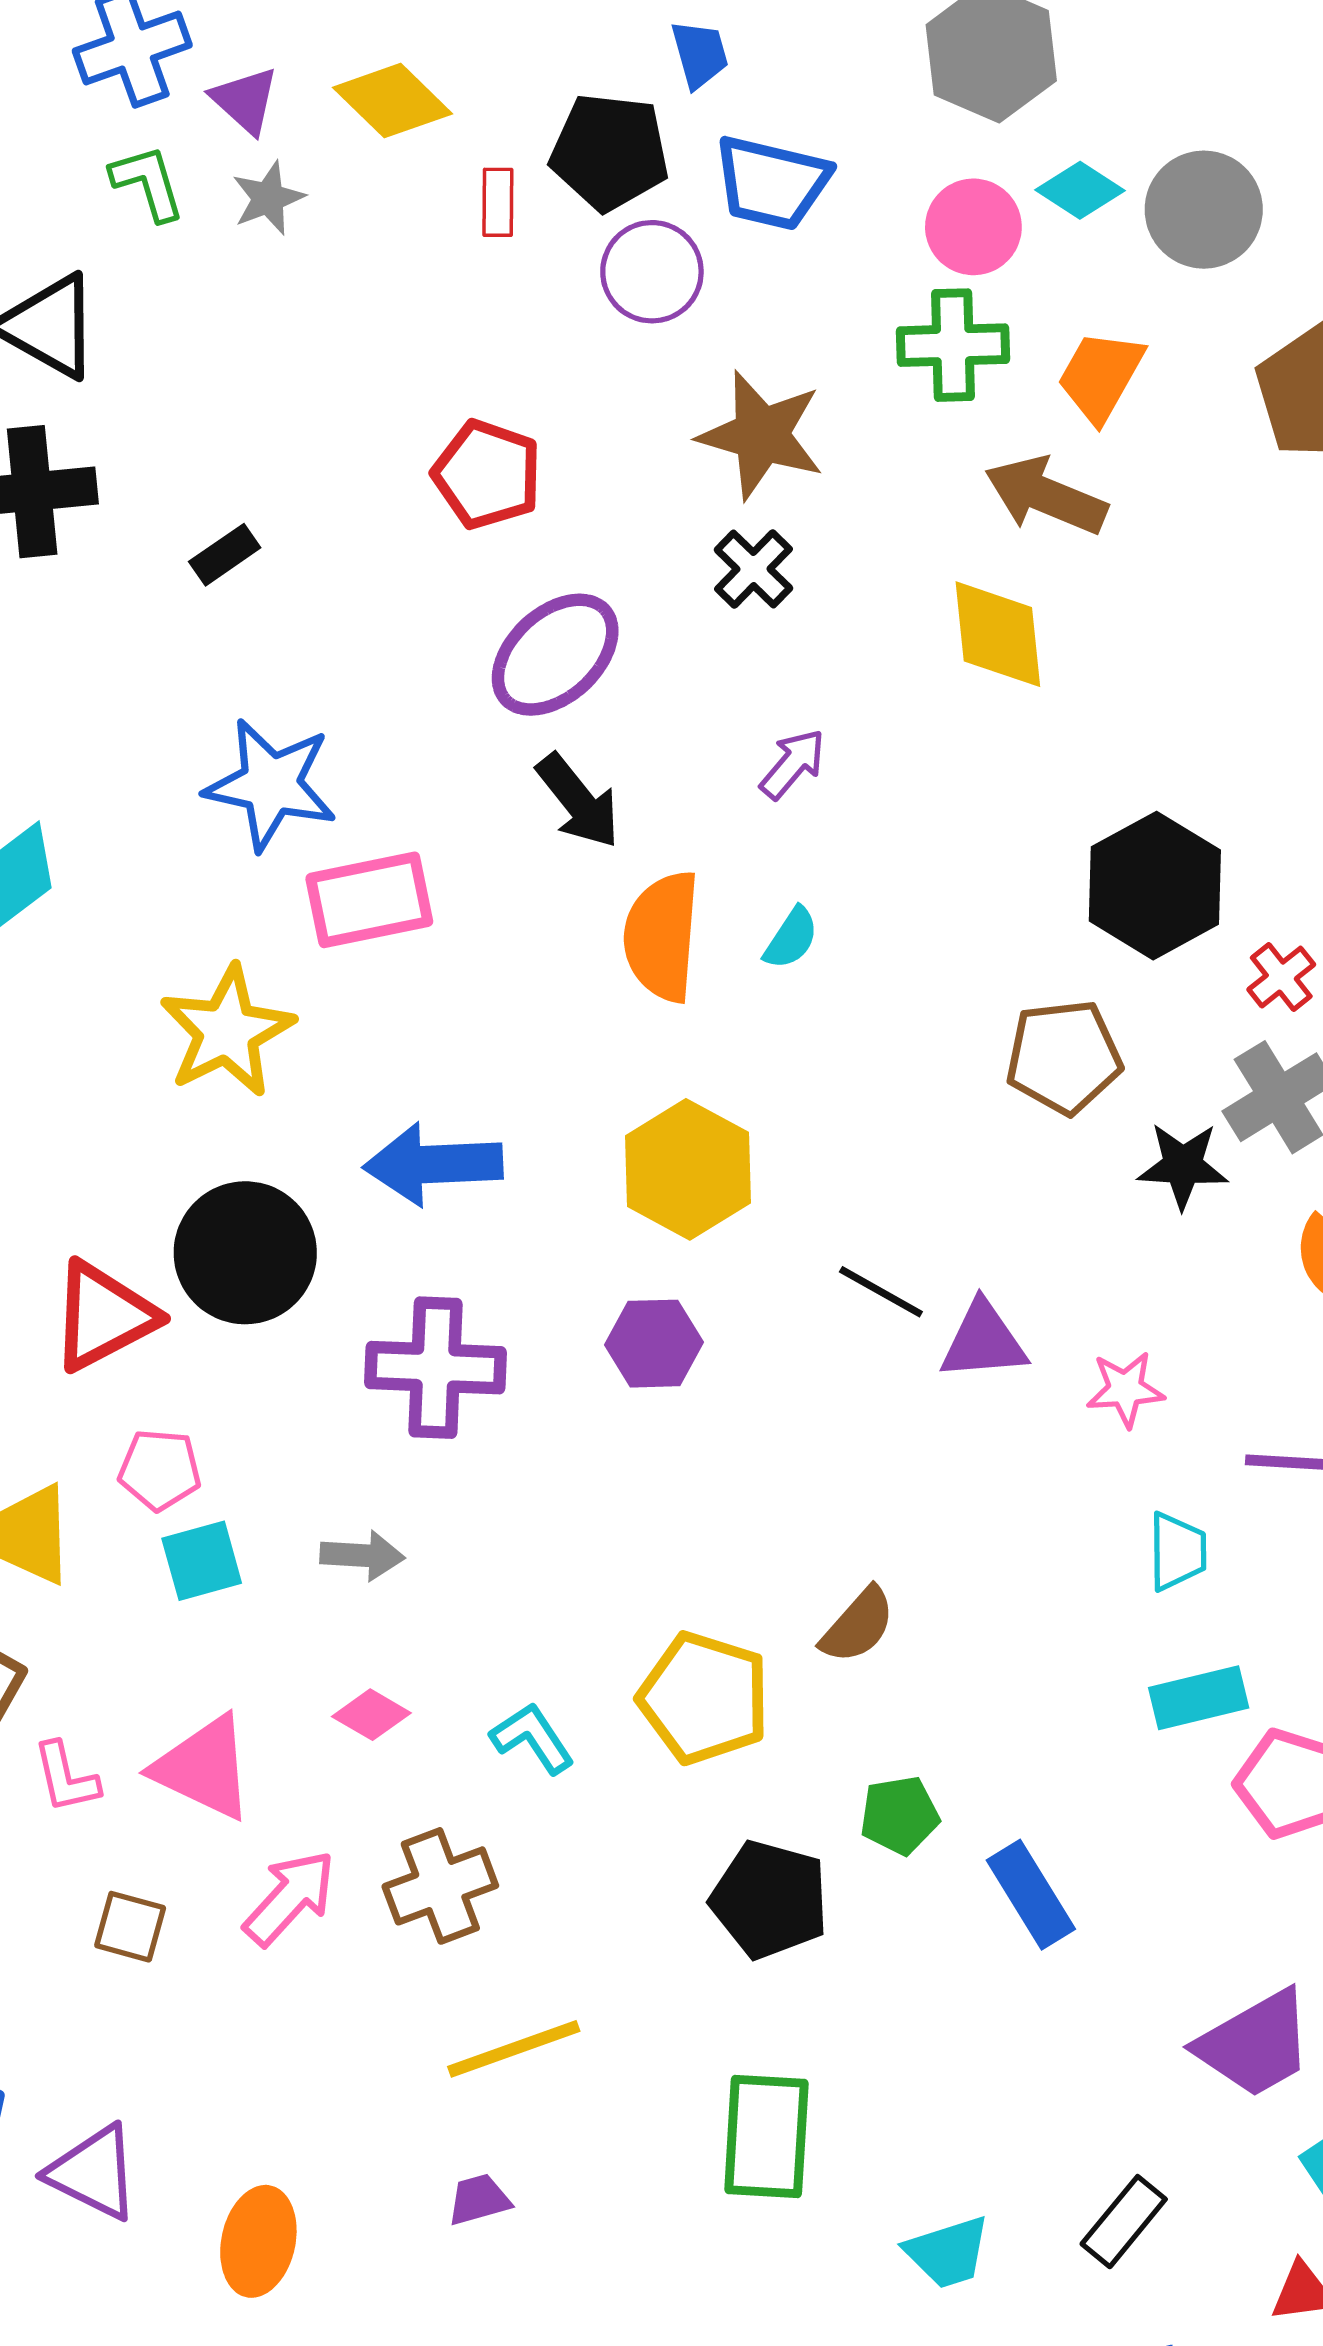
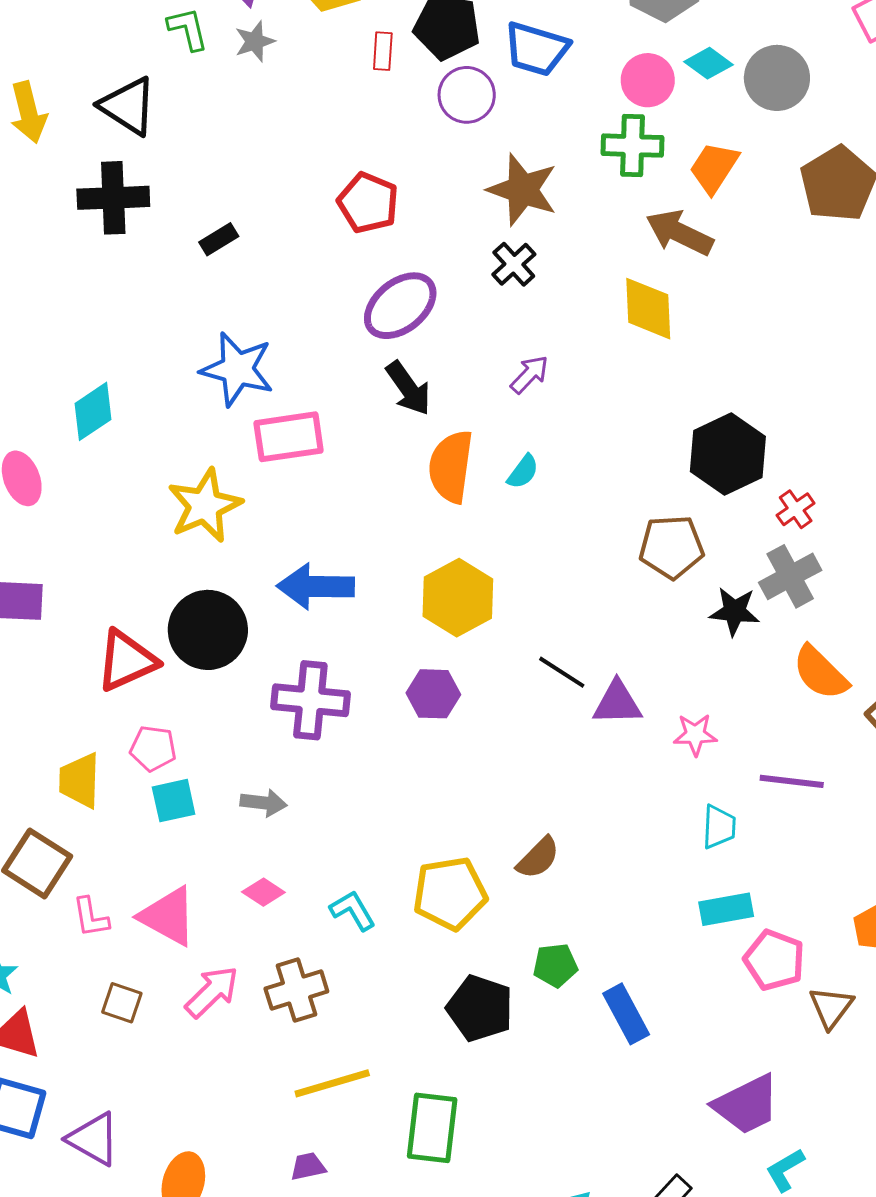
yellow pentagon: (704, 1698) -> (450, 893), turned -30
green rectangle: (766, 2137) -> (432, 1128), moved

